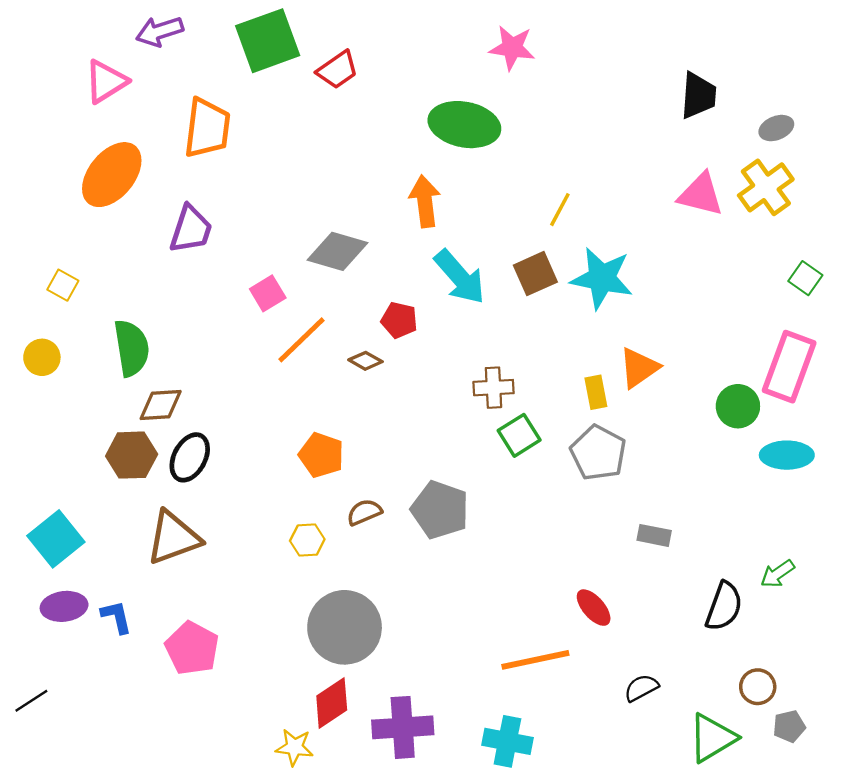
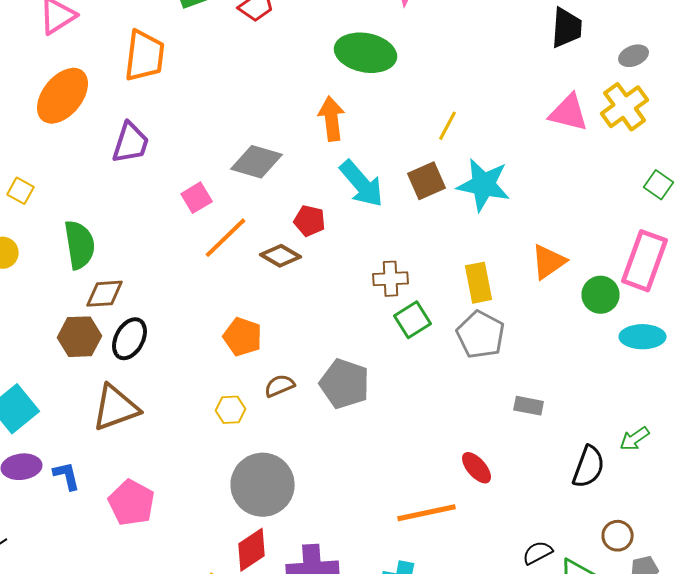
brown diamond: (365, 361) -> (281, 256), size x1.4
orange triangle: (639, 368) -> (549, 262), moved
yellow rectangle: (596, 392) -> (479, 283), size x1.4
black semicircle: (641, 688) -> (538, 553), moved

